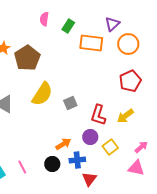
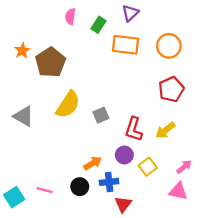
purple triangle: (112, 24) -> (130, 13), moved
pink line: (22, 167) -> (45, 190), turned -48

